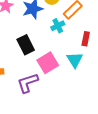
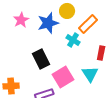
cyan cross: (58, 26) -> (73, 40), turned -32

